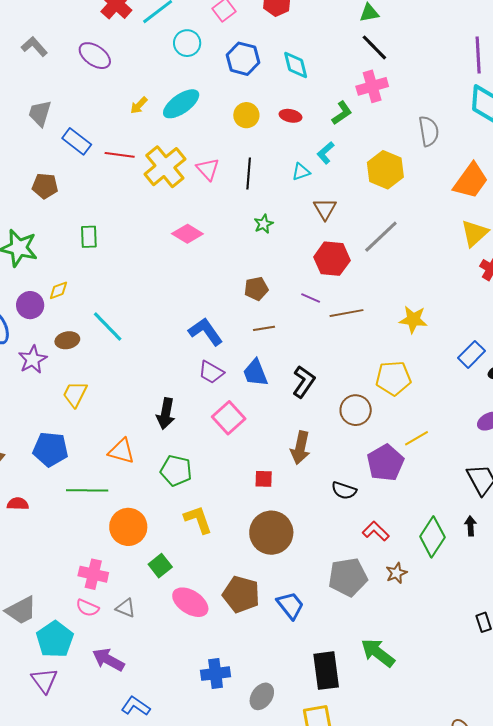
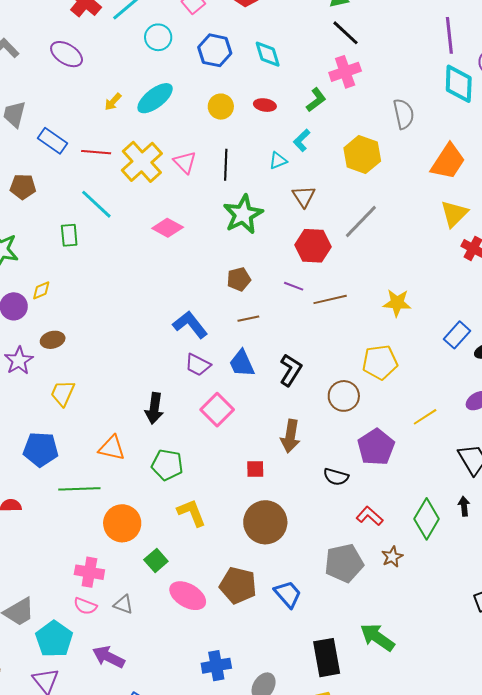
green star: (264, 224) -> (243, 214), size x2.0
cyan line: (108, 327) -> (96, 204), moved
yellow line: (416, 438) -> (425, 417), moved

